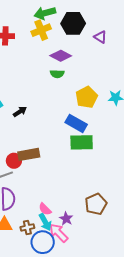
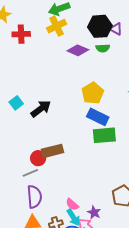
black hexagon: (73, 23) -> (100, 26), moved
green semicircle: (57, 74) -> (103, 48), moved
yellow pentagon: (87, 97) -> (93, 93), moved
black arrow: (20, 112) -> (41, 109), size x1.5

